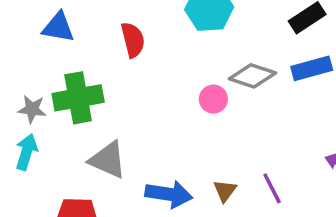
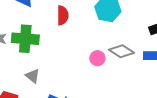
gray triangle: (108, 160) -> (33, 76), size x0.7

